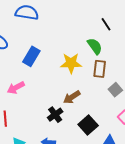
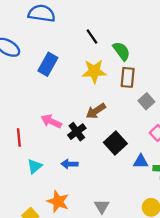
black line: (106, 24) -> (92, 36), moved
pink arrow: (16, 88) -> (51, 121), moved, turned 54

